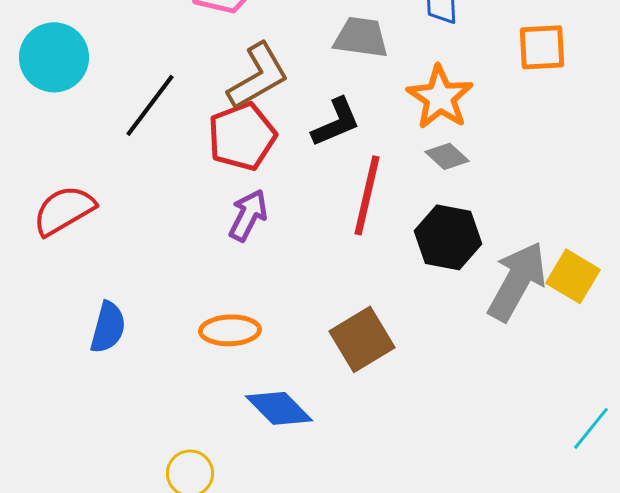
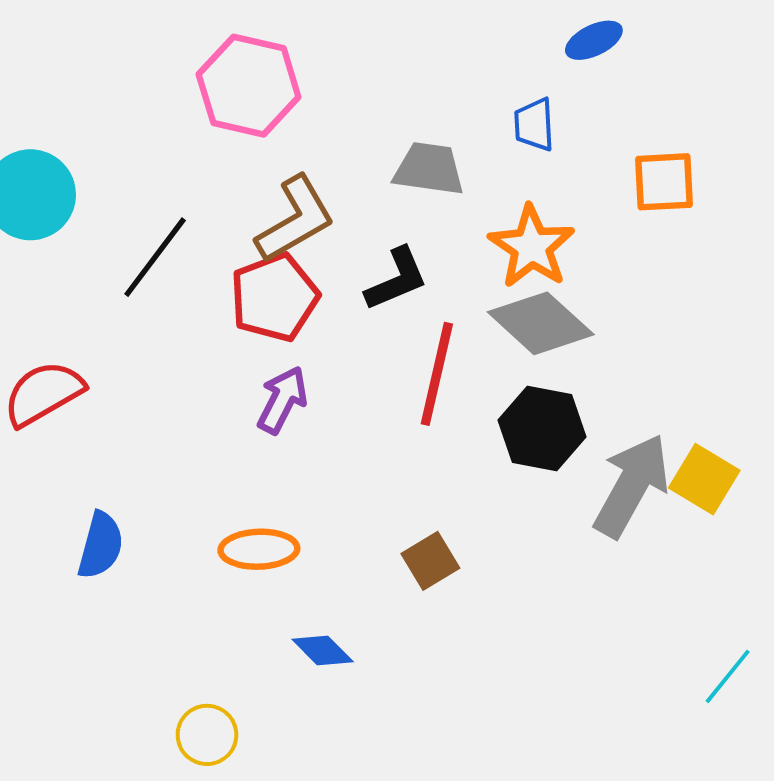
gray diamond: (447, 156) -> (541, 323), size x1.8
brown square: (362, 339) -> (430, 561), size x0.7
blue diamond: (279, 408) -> (323, 651), size x0.7

